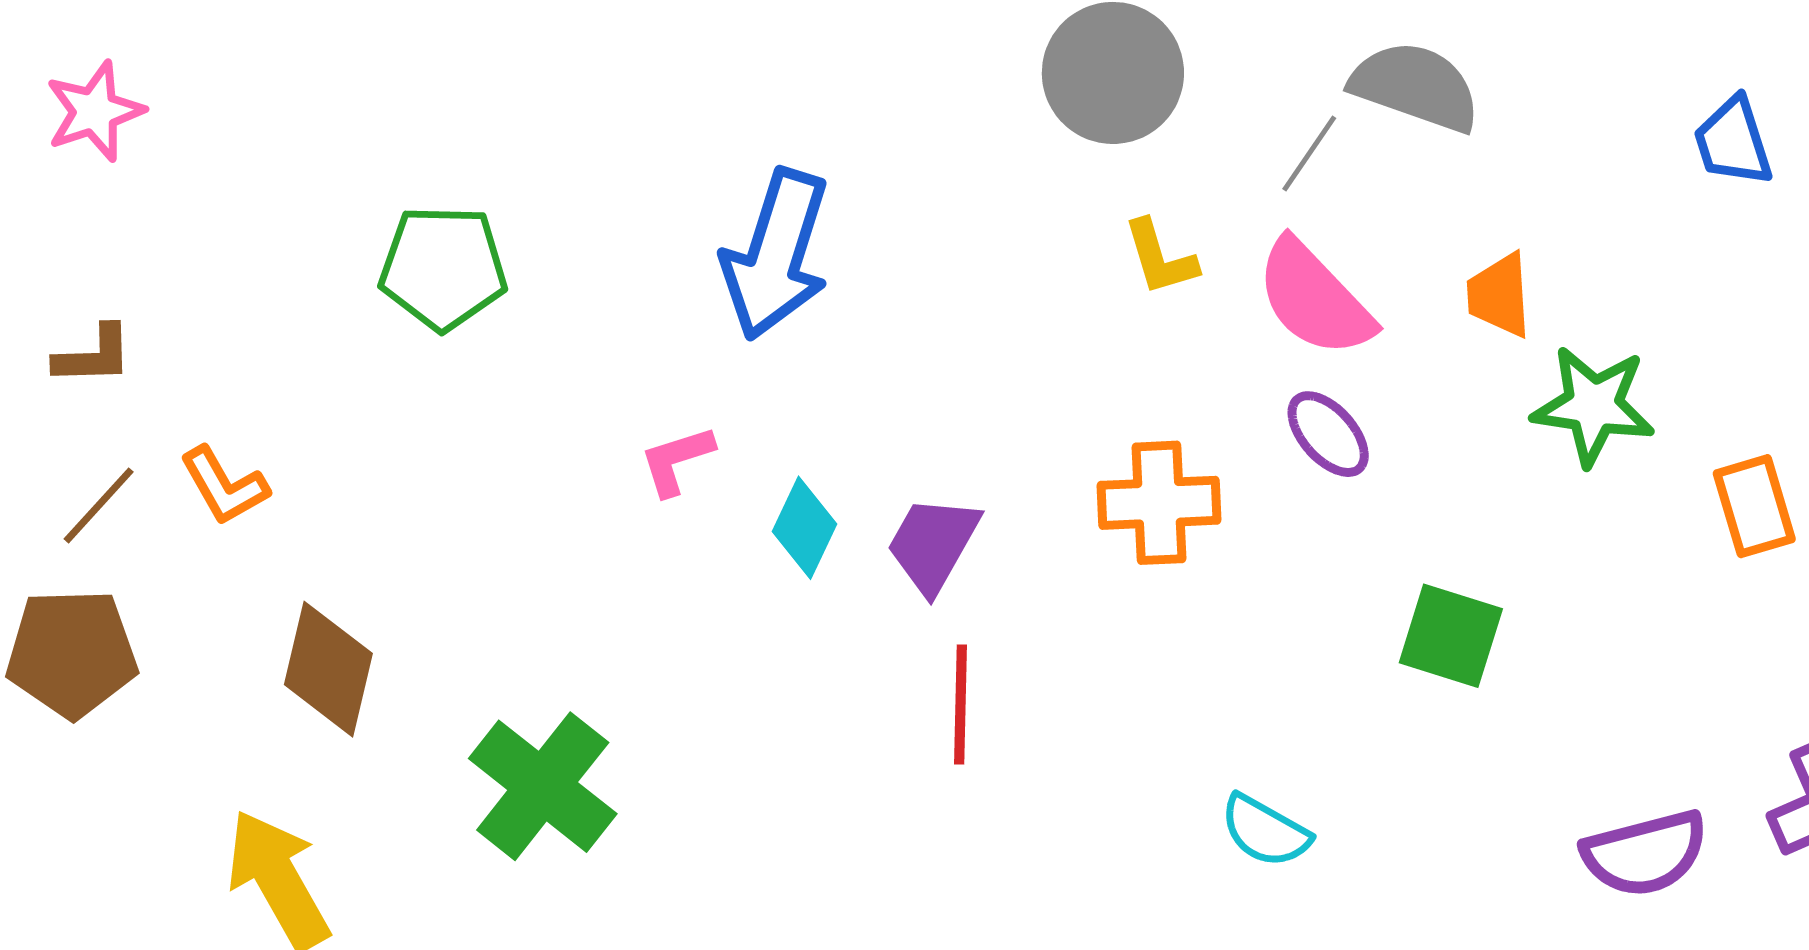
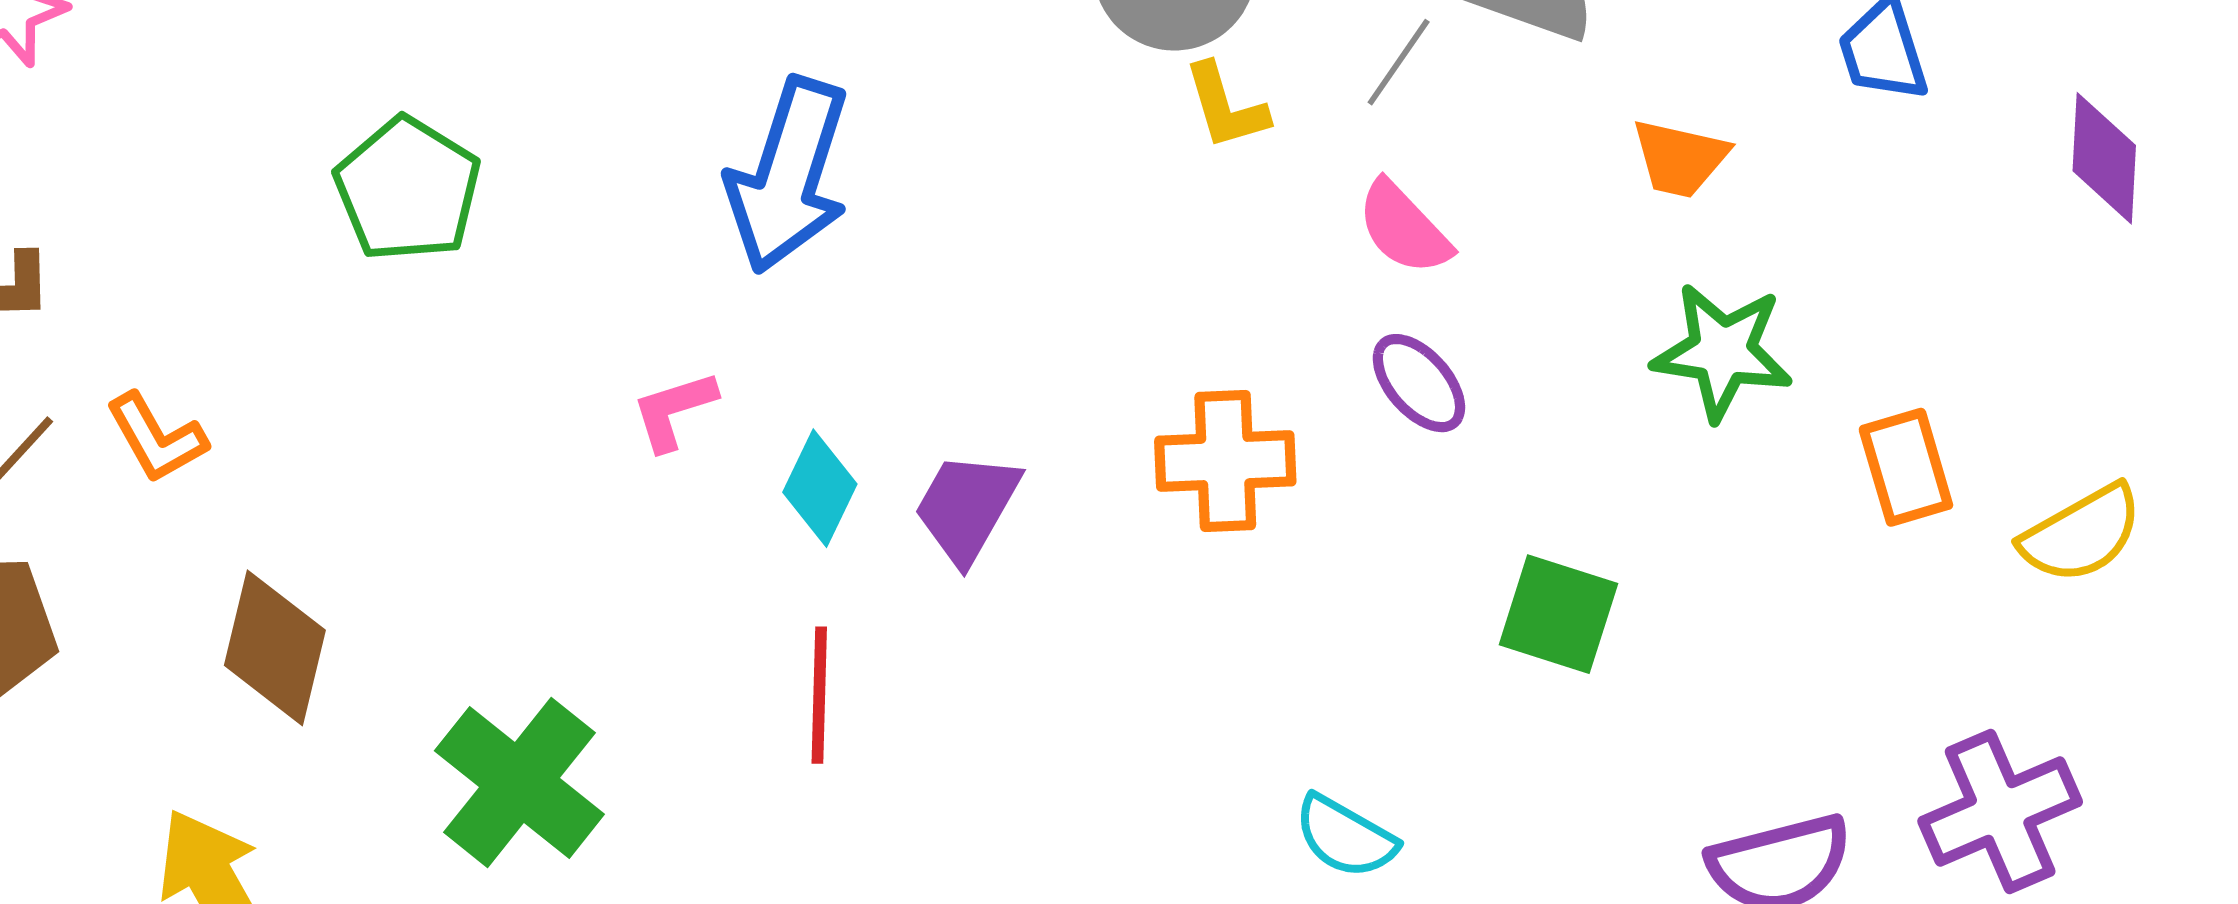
yellow L-shape: (1160, 258) -> (1226, 106), moved
green pentagon: (443, 268) -> (408, 189), turned 30
orange trapezoid: (1499, 295) -> (1680, 158), moved, turned -74
pink semicircle: (1314, 298) -> (1404, 228), size x0.7
red line: (961, 704) -> (819, 695), moved

